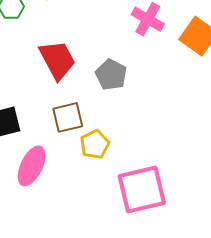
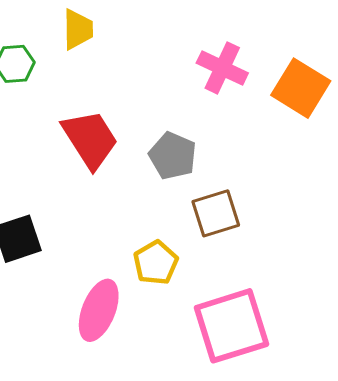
brown square: (68, 117) -> (216, 213), moved
pink ellipse: (32, 166) -> (99, 310), moved

